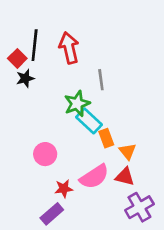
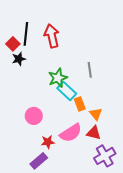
gray line: (101, 80) -> (90, 70), moved

